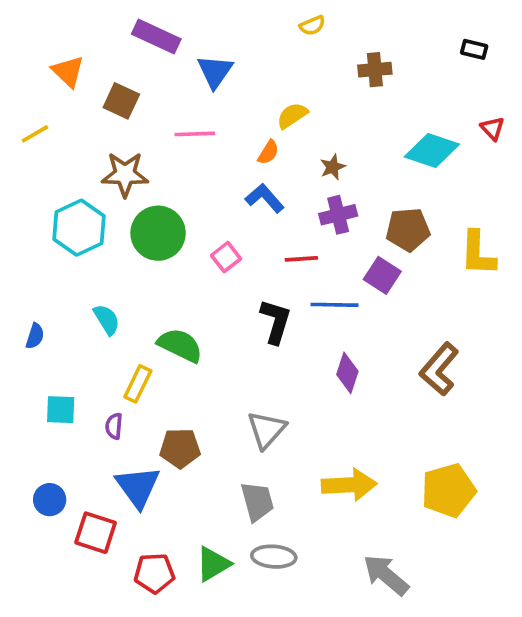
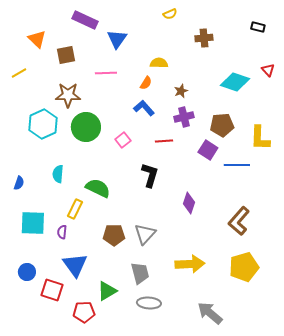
brown square: (121, 101) -> (66, 55), turned -36
yellow semicircle: (292, 116) -> (159, 63), turned 36
blue line: (334, 305) -> (237, 165), moved
cyan semicircle: (107, 320) -> (58, 174), turned -144
brown L-shape: (439, 369) -> (239, 221), moved
cyan square: (61, 410) -> (33, 223), size x1.5
brown pentagon: (180, 448) -> (114, 235), moved
green triangle: (213, 564) -> (107, 291), moved

